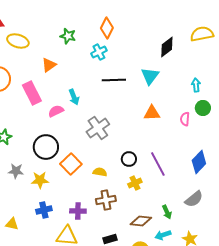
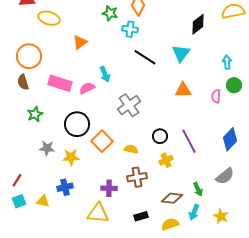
green star: (68, 36) -> (110, 13), moved
cyan cross: (99, 52) -> (130, 29), turned 35
black line: (114, 80) -> (145, 57), turned 35
pink rectangle: (32, 93) -> (60, 83), moved, turned -45
blue cross: (44, 210) -> (65, 187), moved
cyan arrow: (163, 235) -> (194, 212), turned -49

